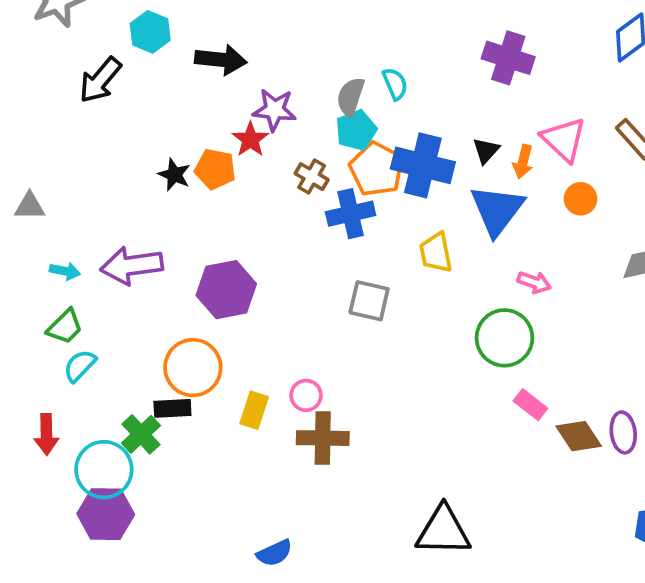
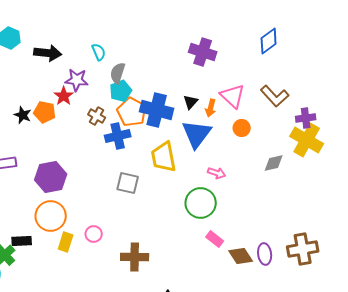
cyan semicircle: (395, 84) -> (99, 52), moved
yellow trapezoid: (436, 253) -> (164, 157), size x1.4
orange circle: (193, 368) -> (51, 216), moved
brown cross: (323, 438) -> (135, 257), moved

